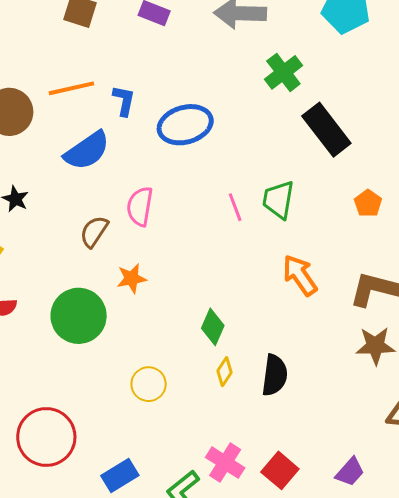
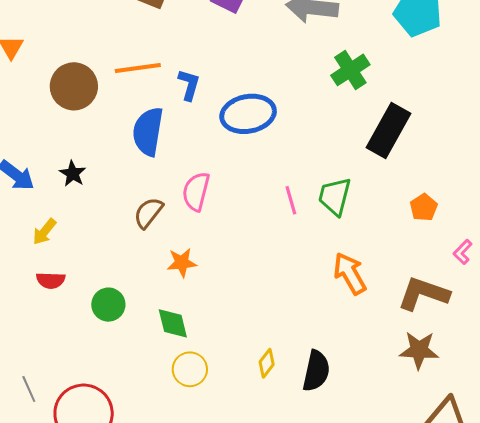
black rectangle: (326, 130) -> (388, 131), turned 62
blue semicircle: (87, 151) -> (148, 132), turned 129
green circle: (79, 316) -> (108, 305), moved, size x0.6
green diamond: (213, 327) -> (173, 323), moved, turned -42

